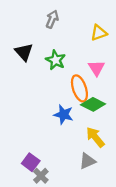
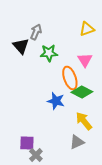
gray arrow: (52, 19) -> (36, 32), moved
green star: (56, 60) -> (49, 53), turned -30
purple square: (31, 162) -> (27, 143), turned -35

